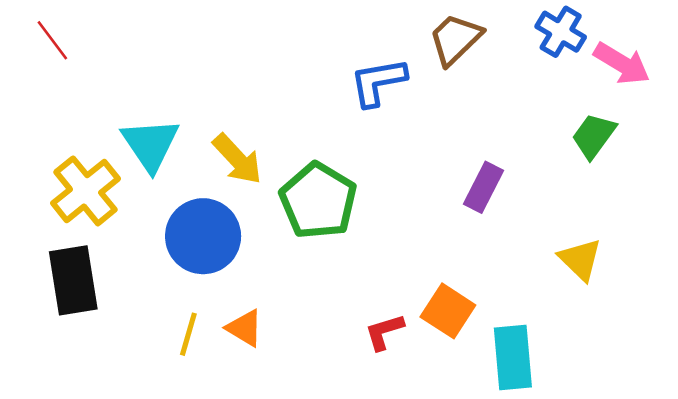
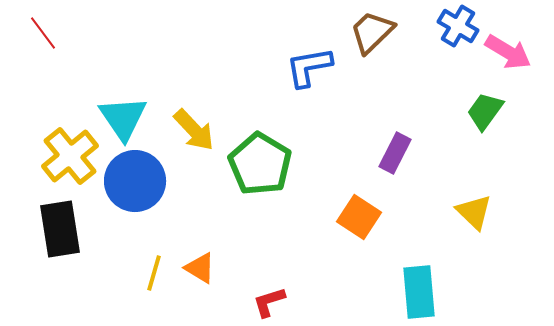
blue circle: (203, 236) -> (135, 181), moved
orange square: (448, 311) -> (359, 217), moved
red L-shape: (384, 332) -> (269, 302), moved

